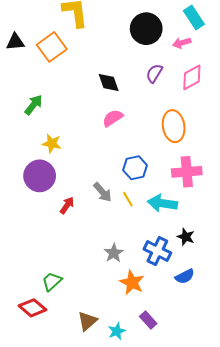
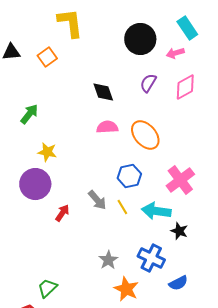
orange square: (52, 47) -> (47, 57), size x0.7
pink semicircle: (113, 118) -> (107, 127), turned 30
orange ellipse: (174, 126) -> (145, 135), moved, turned -32
pink cross: (187, 172) -> (180, 180), turned -32
black star: (186, 237) -> (179, 231), moved

